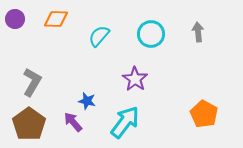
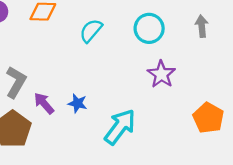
purple star: (135, 79) -> (161, 74), moved
purple arrow: (73, 122) -> (44, 103), moved

